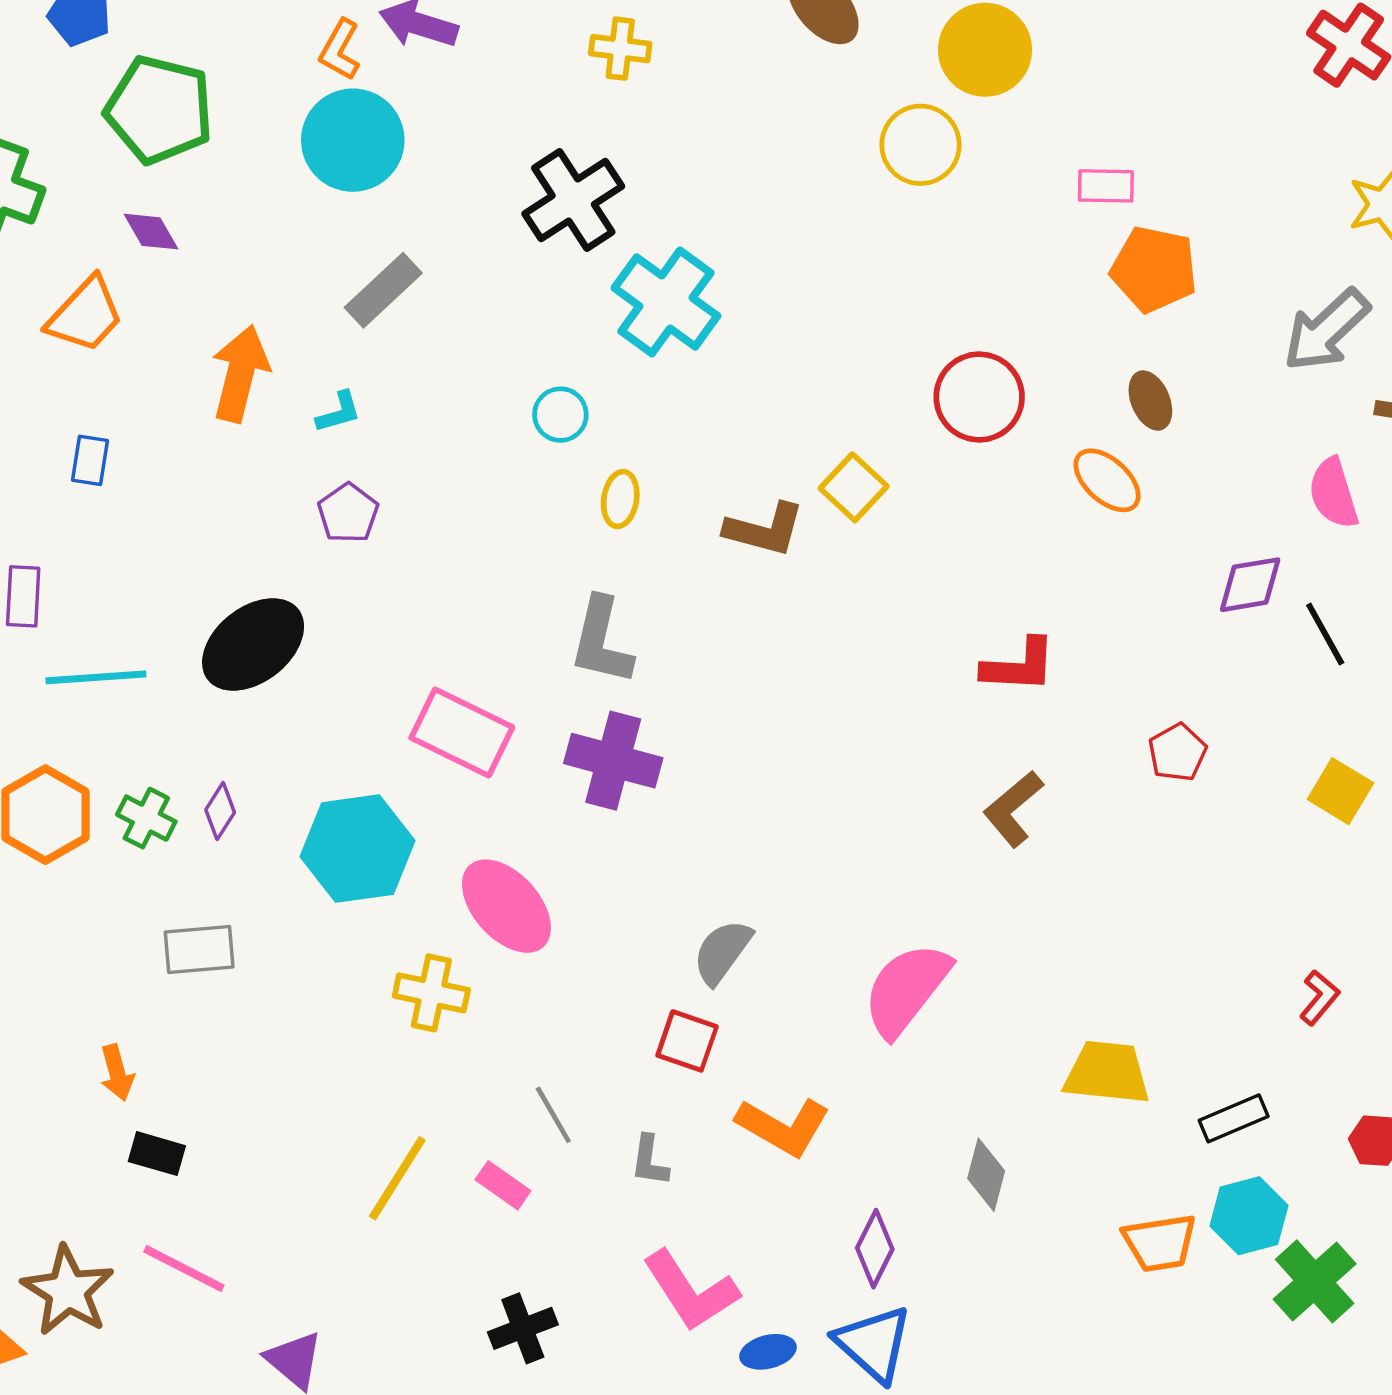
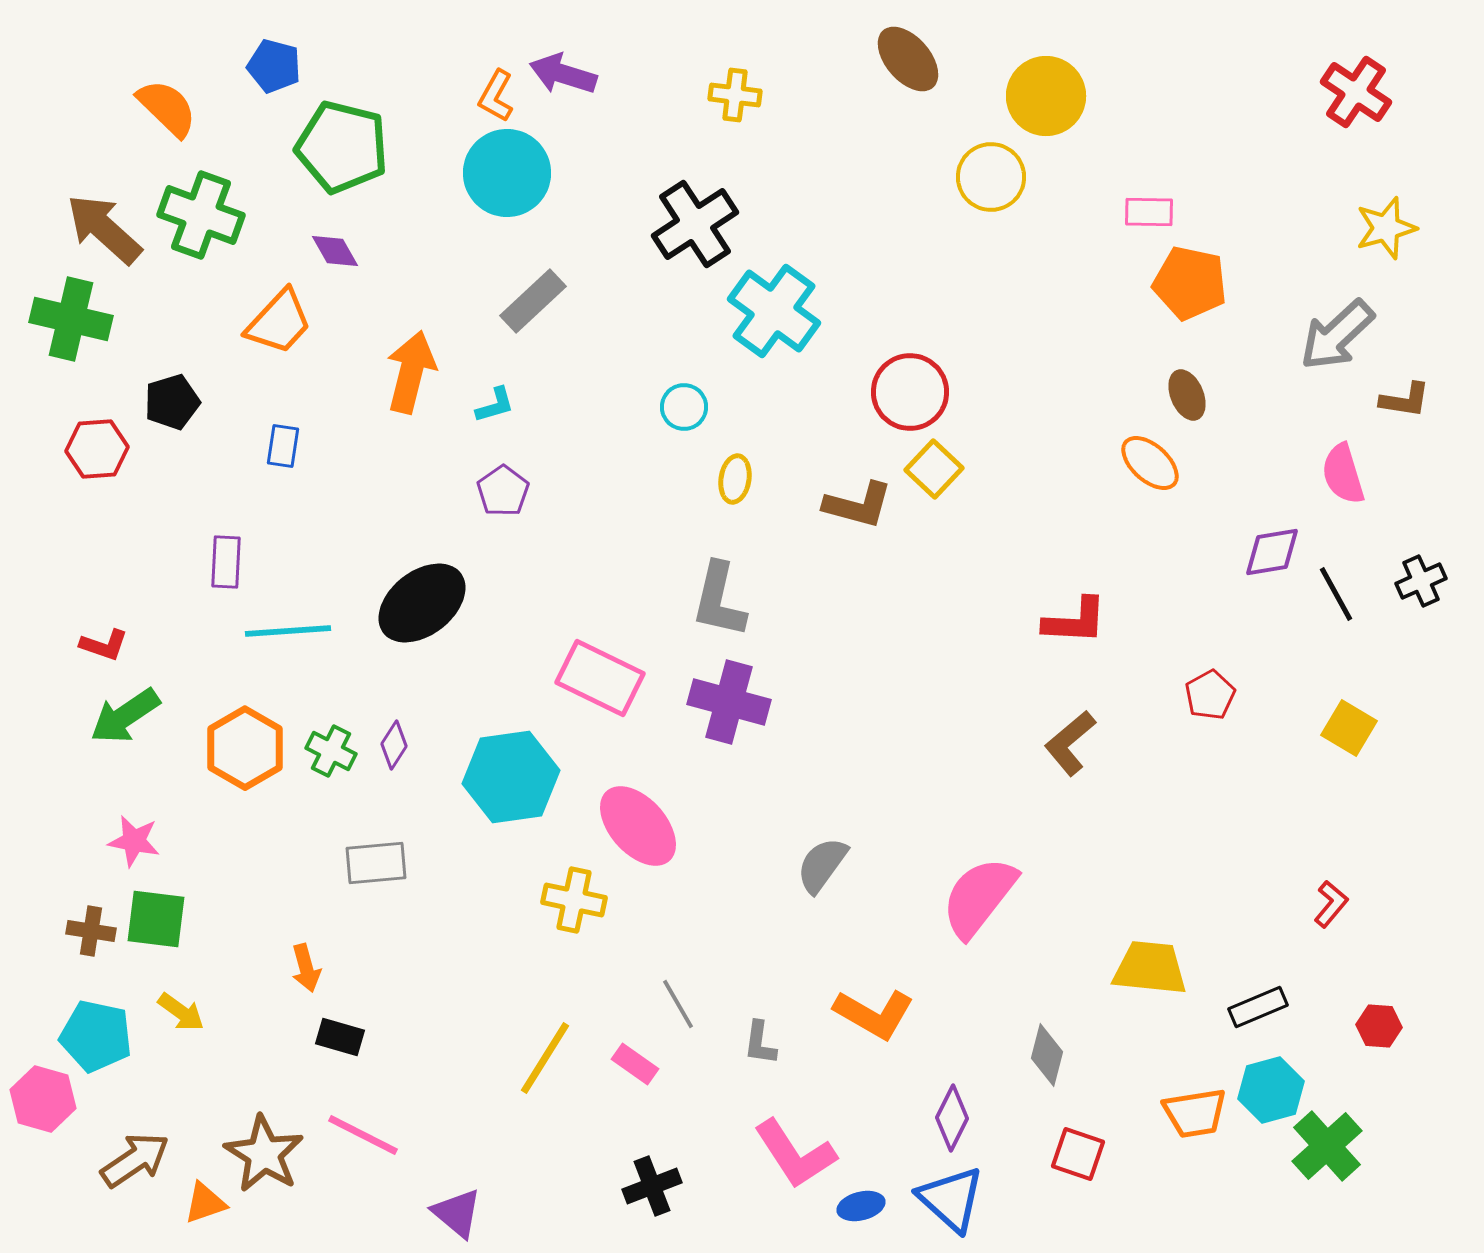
red circle: (979, 397) -> (910, 392), moved
red square: (687, 1041) -> (1078, 1154), moved

